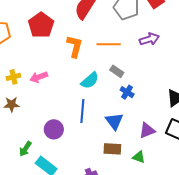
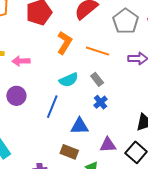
blue triangle: (114, 121) -> (79, 126), turned 48
purple circle: (54, 129) -> (16, 96), moved

